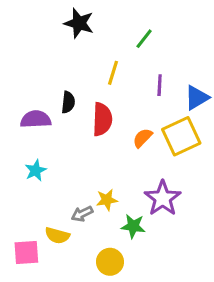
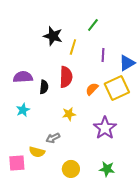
black star: (79, 23) -> (53, 36), moved
black semicircle: (68, 102) -> (44, 87), moved
yellow star: (107, 200) -> (69, 114), moved
green star: (133, 226) -> (107, 169), moved

